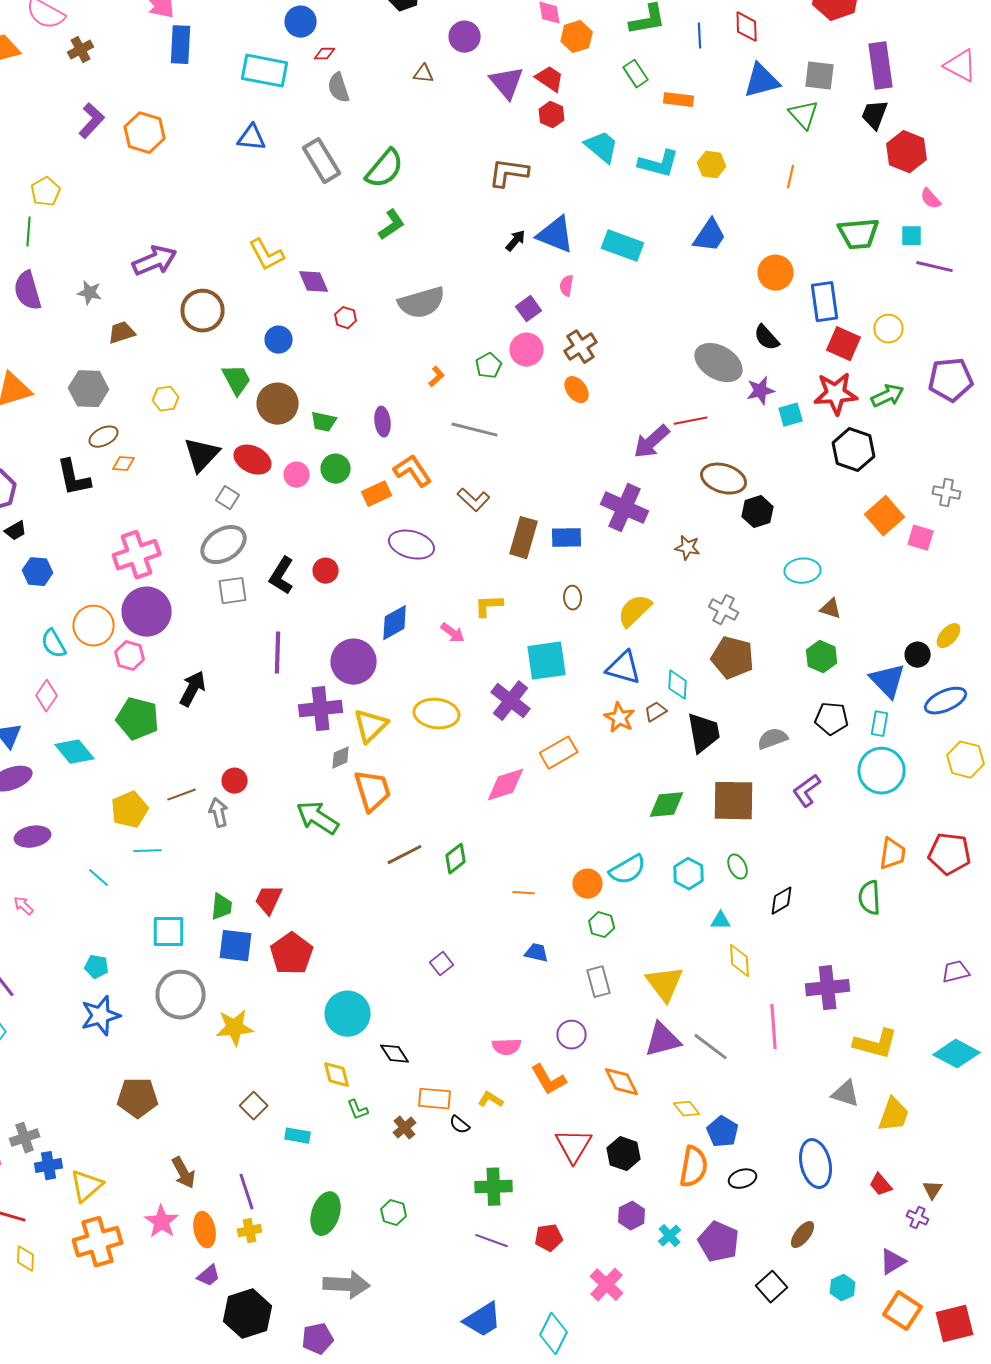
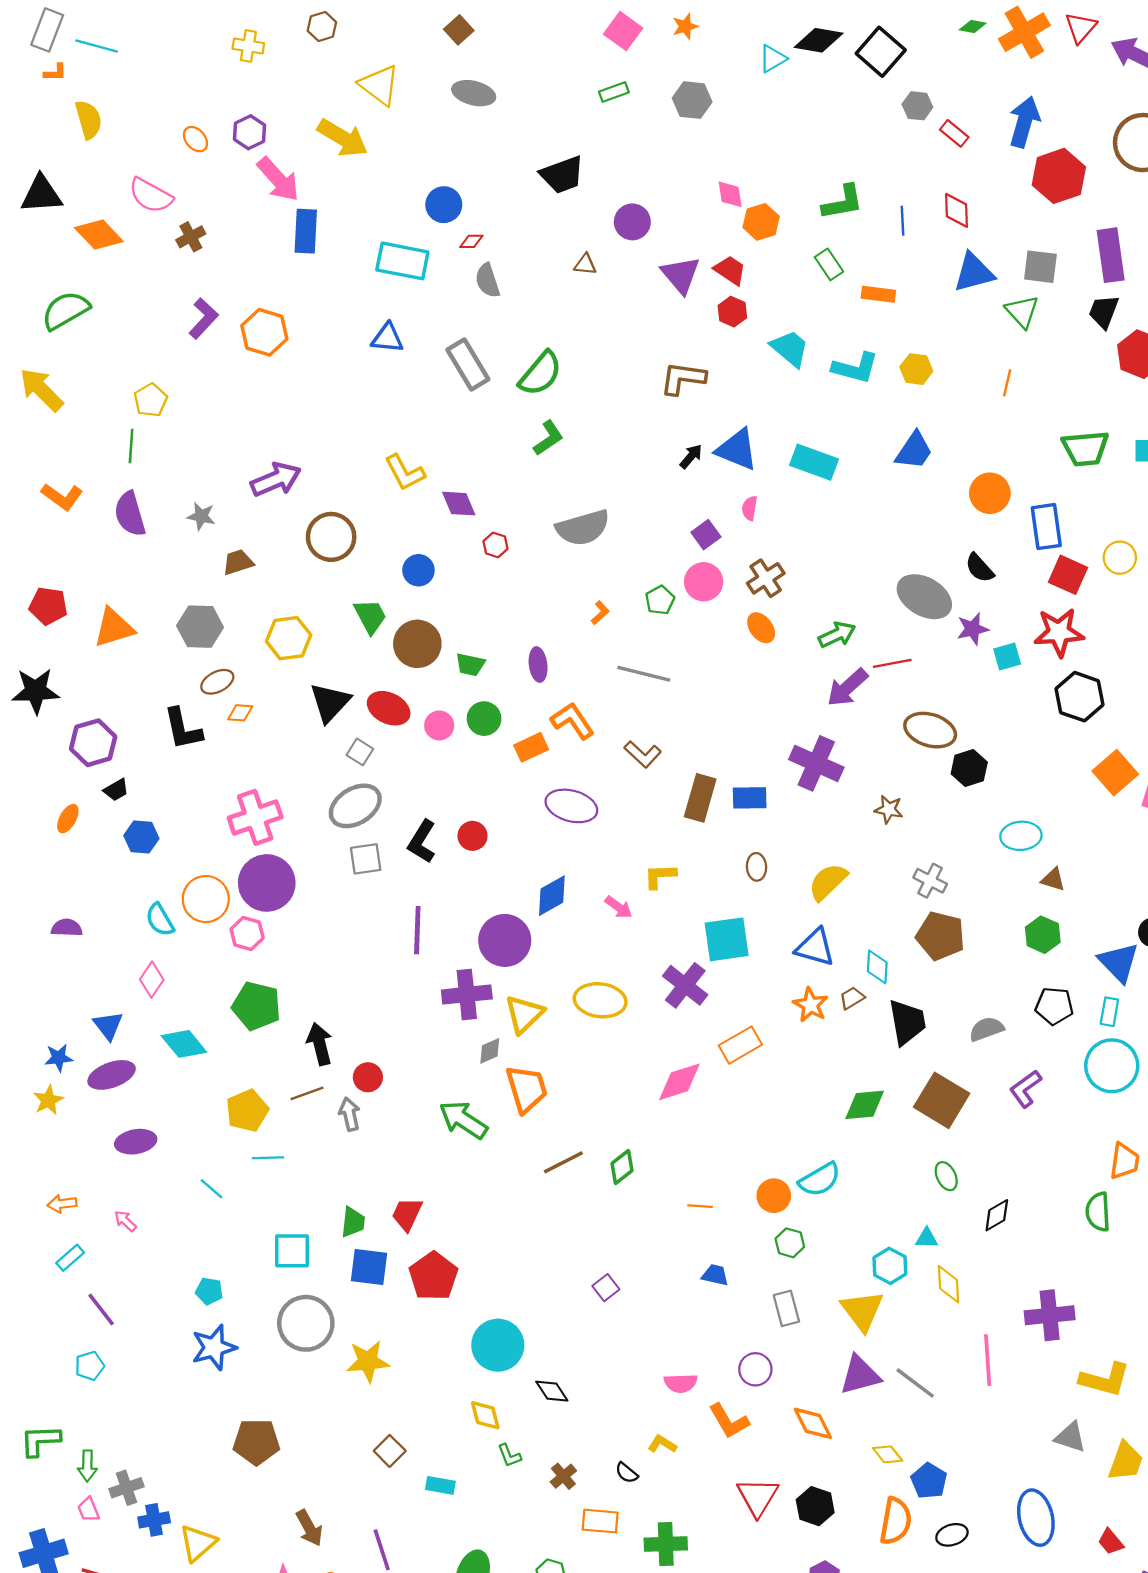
green arrow: (888, 396) -> (837, 635), moved
yellow hexagon: (166, 399) -> (289, 638), size x1.5
black arrow: (193, 689) -> (320, 1044), moved, turned -42
brown square: (734, 801) -> (942, 1100), turned 30
cyan hexagon: (689, 874) -> (890, 1266), moved
orange rectangle: (435, 1099) -> (600, 1521), moved

